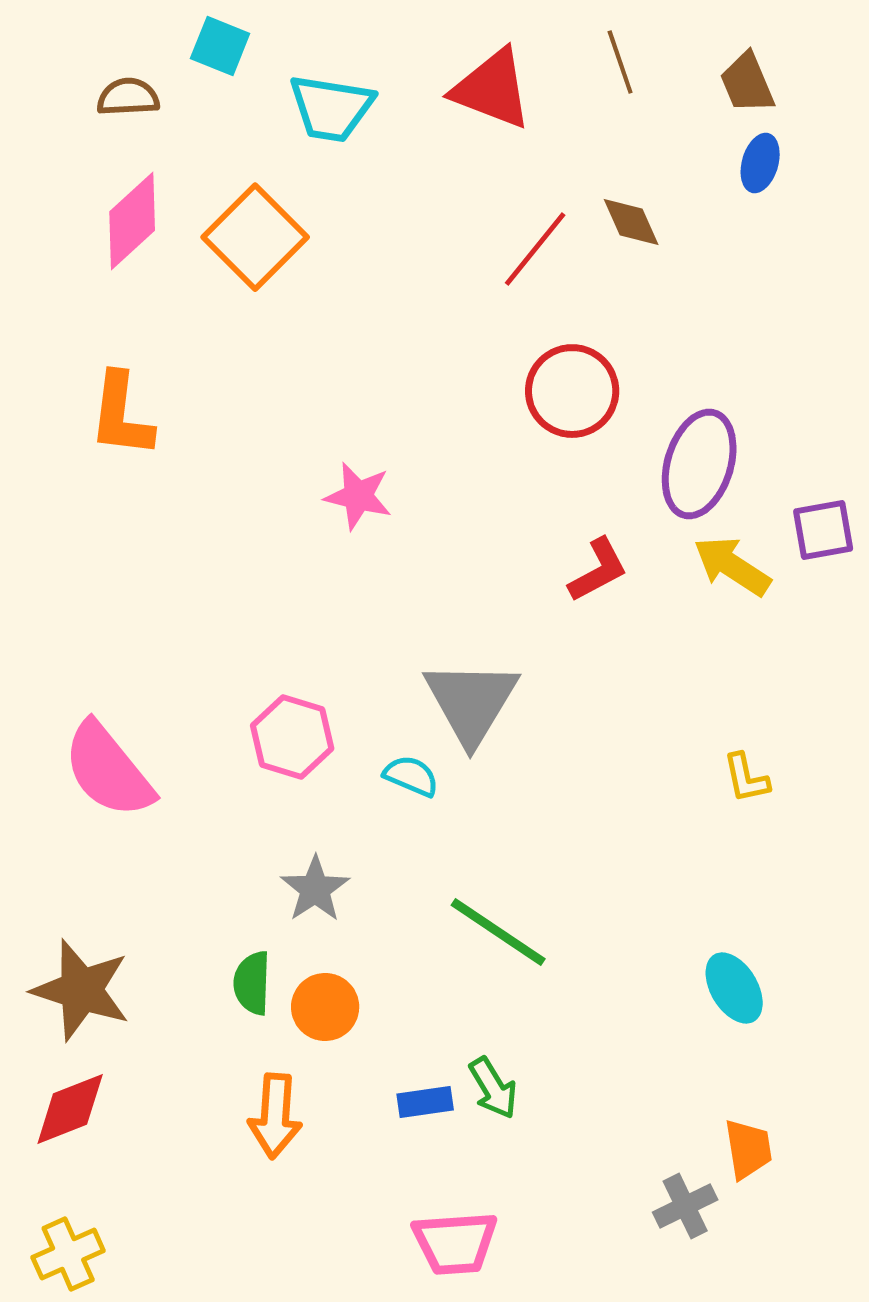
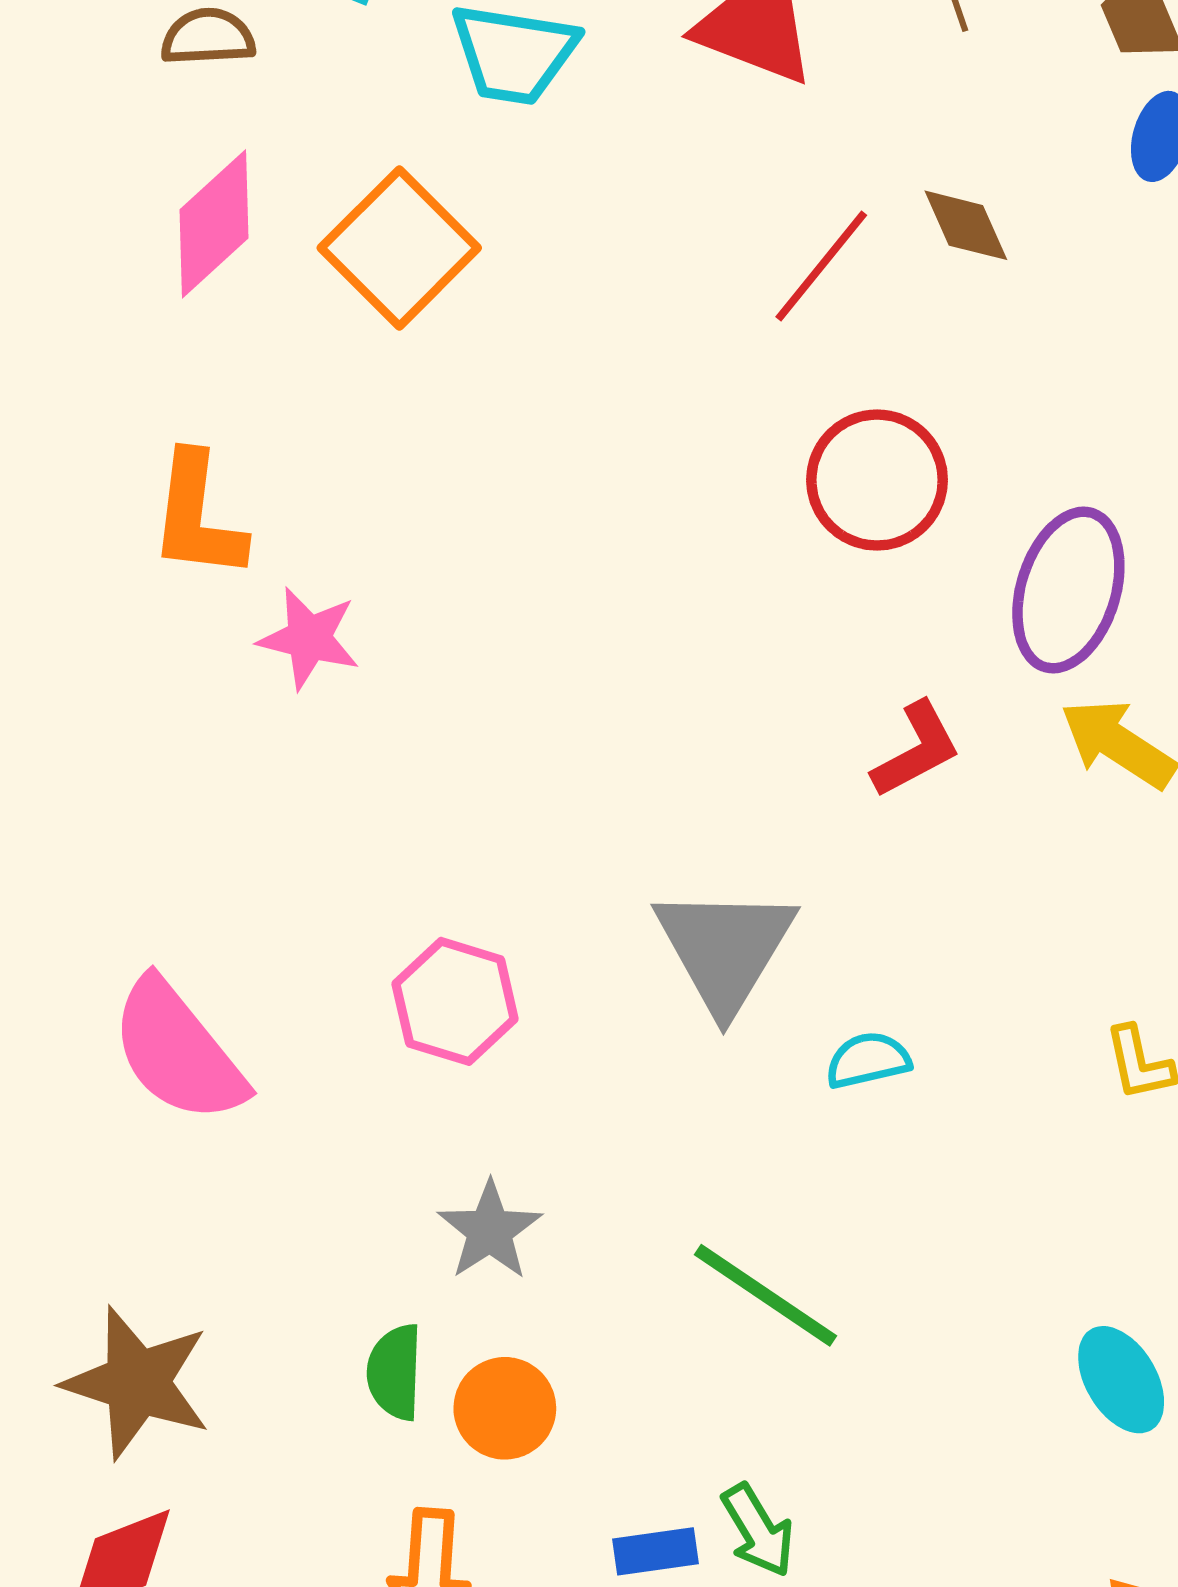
pink star: (358, 496) -> (309, 638), moved
cyan semicircle: (411, 776) -> (868, 1060), moved, turned -36

